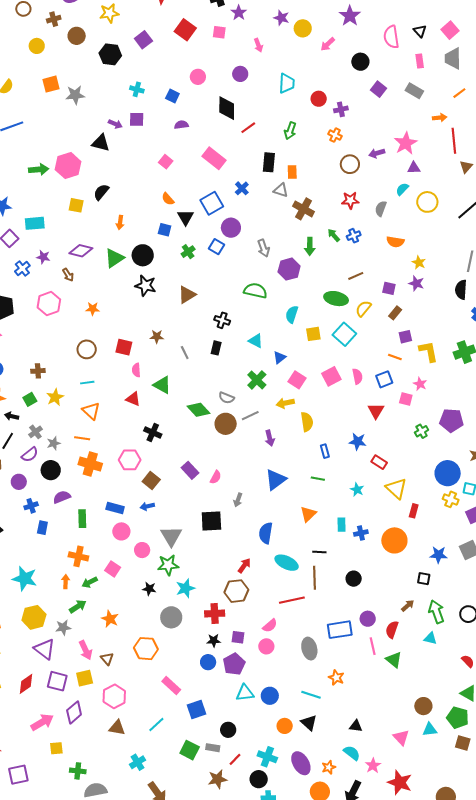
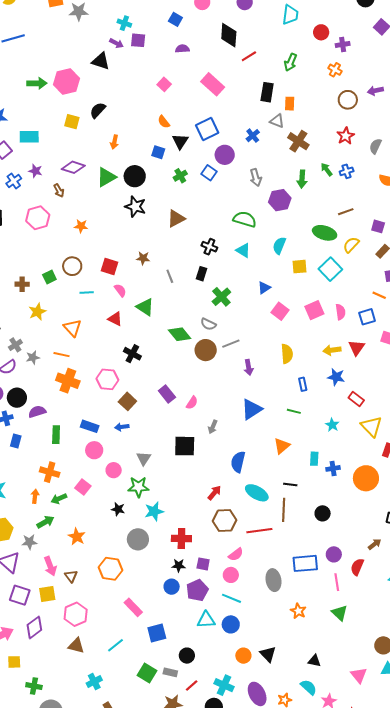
cyan cross: (137, 89) -> (124, 23), moved
blue cross: (242, 188) -> (253, 136), moved
red star: (350, 200) -> (346, 136), turned -30
cyan triangle: (256, 341) -> (243, 250), moved
pink semicircle: (136, 370) -> (120, 290), turned 144
green cross: (257, 380) -> (221, 297), moved
cyan line: (87, 383) -> (87, 293), moved
green square: (30, 399) -> (49, 277), moved
yellow arrow: (285, 403) -> (332, 350), moved
black circle: (51, 470) -> (17, 398), moved
gray triangle: (171, 536) -> (144, 458), size x0.7
brown hexagon: (236, 591) -> (225, 521), moved
green triangle: (394, 660) -> (340, 613), moved
cyan line: (311, 695) -> (231, 598), moved

